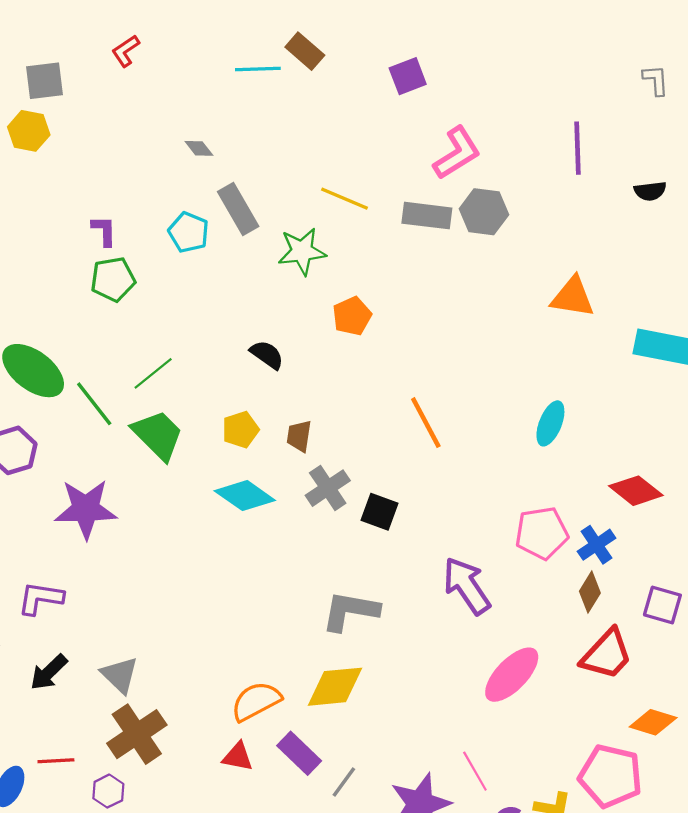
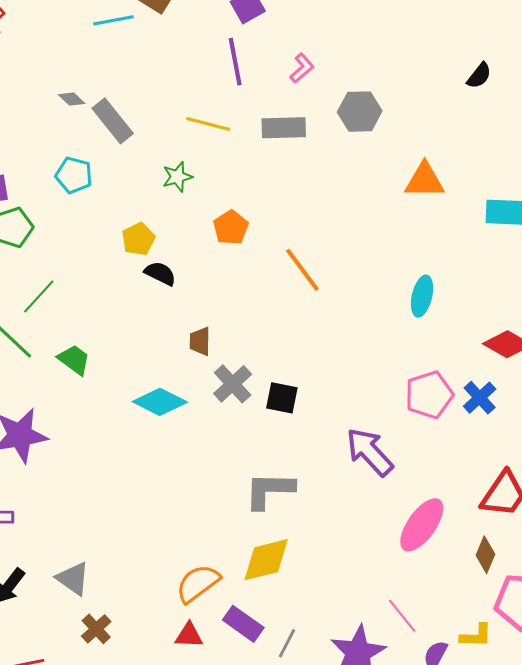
purple line: (577, 148) -> (235, 62), moved
pink L-shape: (457, 153) -> (302, 68), size x0.6
black semicircle: (650, 191) -> (479, 76), turned -36
gray rectangle: (238, 209) -> (113, 121), moved
gray hexagon: (484, 212) -> (360, 112), moved
green star: (302, 251) -> (177, 177), size x0.7
green line: (153, 373) -> (39, 296), moved
orange line: (426, 423) -> (302, 270), moved
yellow pentagon: (240, 430) -> (138, 239), moved
green trapezoid: (158, 435) -> (74, 360), size x0.7
brown diamond: (590, 592) -> (485, 555), moved
brown cross: (137, 734) -> (96, 629), size x0.6

